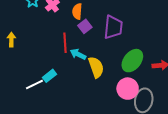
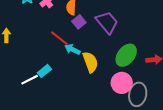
purple trapezoid: (113, 27) -> (107, 22), turned -45
red line: (65, 43) -> (59, 38), turned -48

